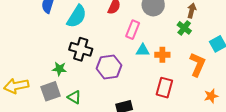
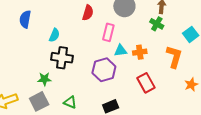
cyan semicircle: (77, 16) -> (54, 35), moved, size x0.6
purple hexagon: (109, 67) -> (104, 70), moved
red rectangle: (164, 88) -> (146, 83), turned -36
green triangle: (74, 97) -> (70, 102), moved

